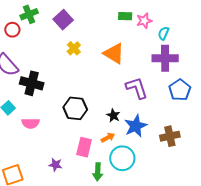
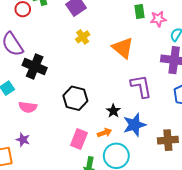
green rectangle: (125, 16) -> (139, 12), turned 72
purple star: (55, 165) -> (23, 140), moved

